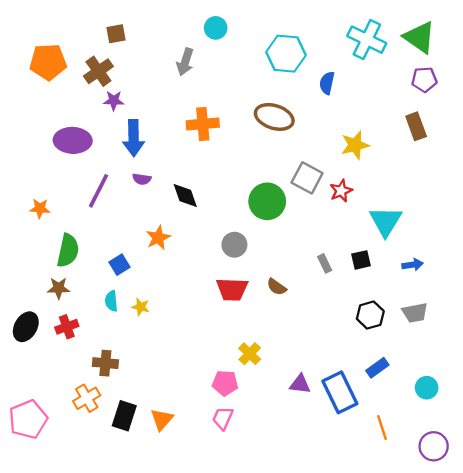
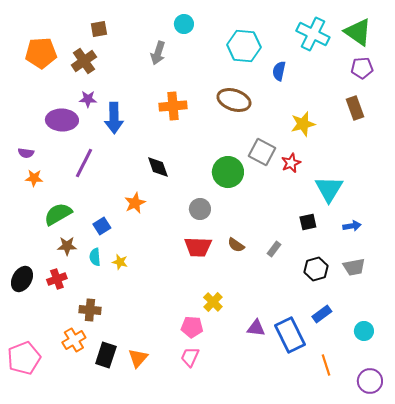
purple star: (114, 101) -> (88, 99), moved
purple semicircle: (142, 179) -> (26, 153), moved
green semicircle: (68, 251) -> (58, 214), turned -132
gray rectangle: (325, 263) -> (274, 249), moved, turned 63
brown star: (59, 288) -> (67, 246), moved

